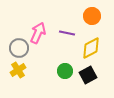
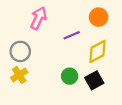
pink arrow: (38, 33) -> (38, 18), moved
purple line: (67, 33) -> (72, 35), turned -35

